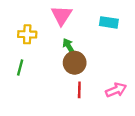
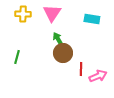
yellow cross: (27, 34) -> (23, 14), moved
red line: (79, 90) -> (81, 69), moved

